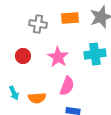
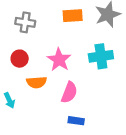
gray cross: (38, 24) -> (25, 22), moved
orange semicircle: (37, 98) -> (37, 82), moved

